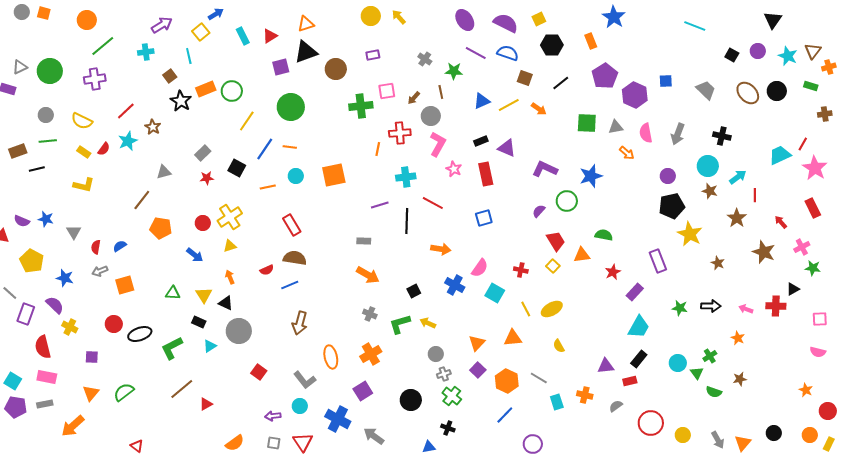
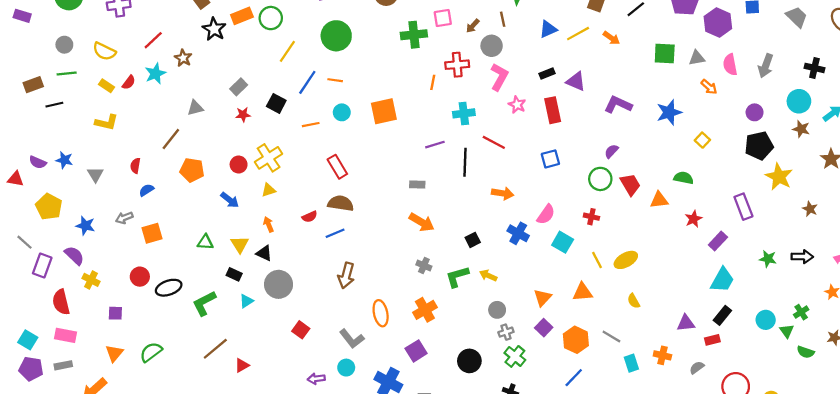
green circle: (567, 201) -> (600, 179), moved
red semicircle: (96, 247) -> (135, 166), moved
yellow square: (553, 266) -> (702, 140), moved

